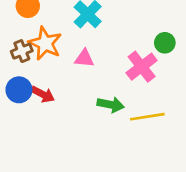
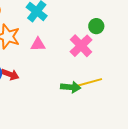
green arrow: (111, 105) -> (71, 87), moved

